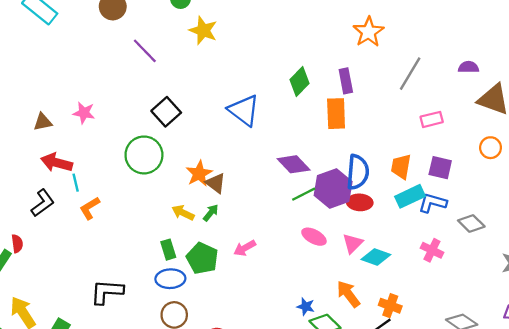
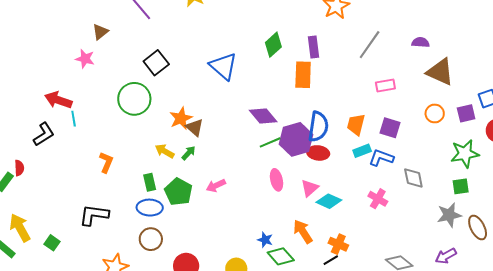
brown triangle: (43, 122) -> (100, 32), moved, turned -30
cyan rectangle: (410, 196) -> (362, 151), size x0.7
orange L-shape: (90, 208) -> (106, 162), moved, turned 140
gray diamond: (471, 224) -> (413, 178), turned 30
pink ellipse: (314, 237) -> (277, 180), turned 45

